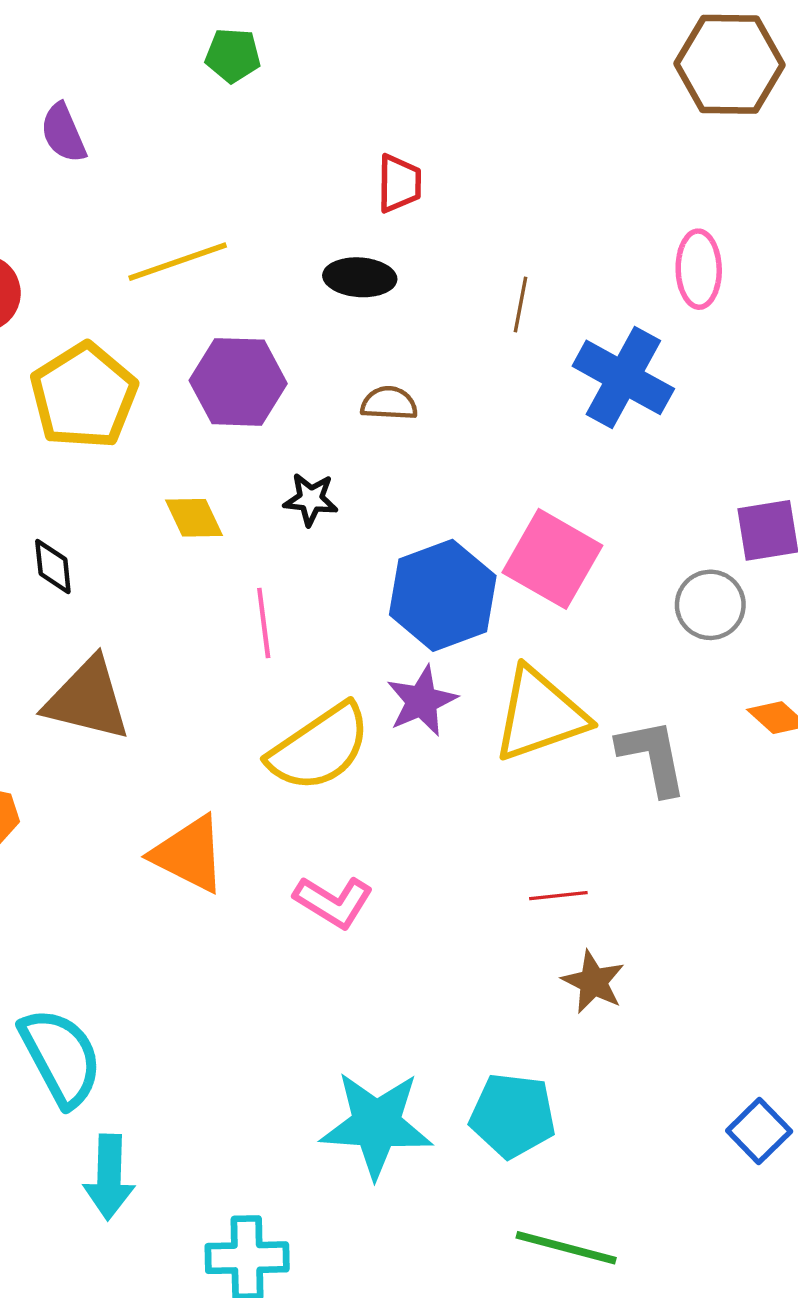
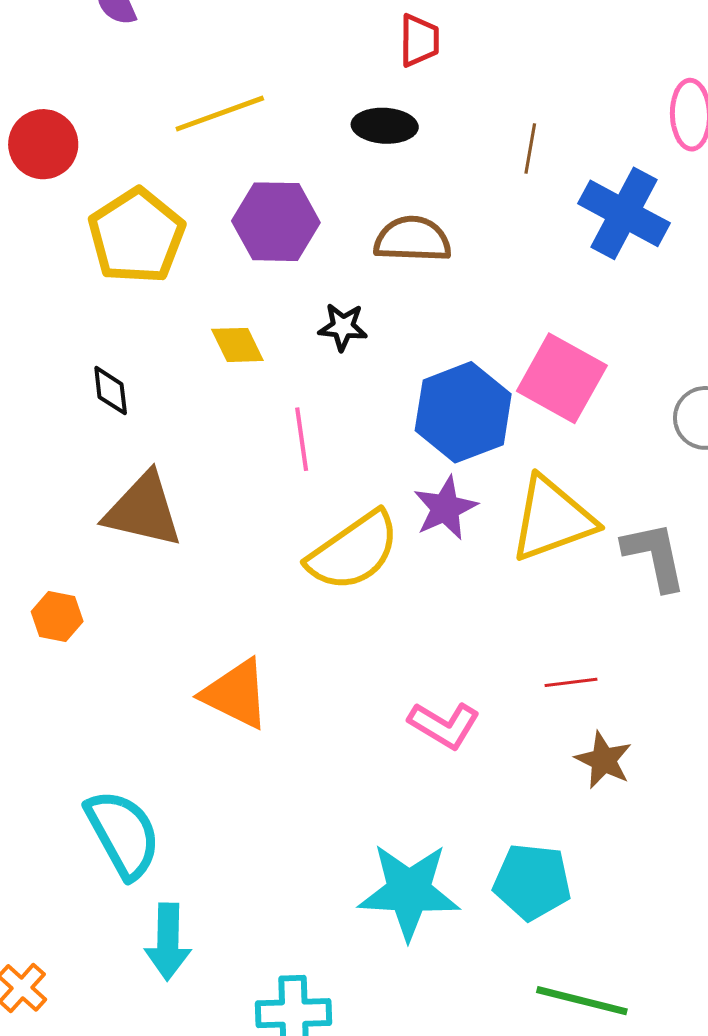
brown semicircle: (389, 403) -> (412, 239), size x1.5
orange triangle: (189, 854) -> (236, 694), moved
pink L-shape: (334, 902) -> (444, 725), moved

